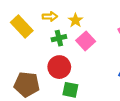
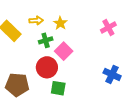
pink square: (86, 41) -> (64, 51), moved

